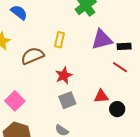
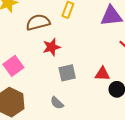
red star: (64, 76) -> (52, 47), moved

